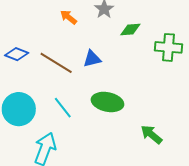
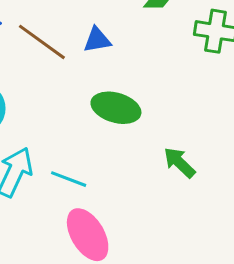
cyan line: (63, 108) -> (69, 179), moved, turned -35

